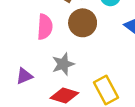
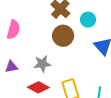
pink semicircle: (45, 27) -> (13, 30), moved

